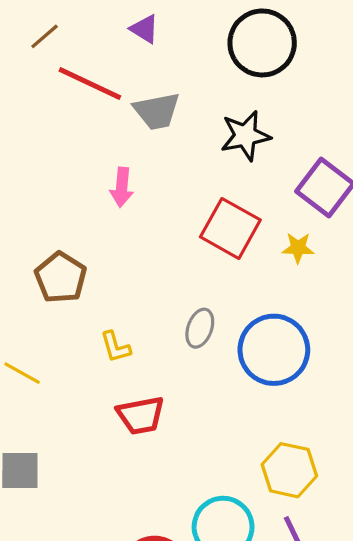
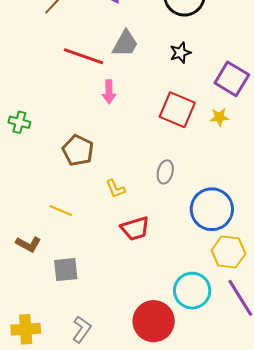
red line: (90, 83) -> (83, 56), moved
gray trapezoid: (157, 111) -> (125, 44), turned -44
black star: (245, 136) -> (180, 53), size x0.7
blue circle: (274, 350) -> (212, 209), moved

